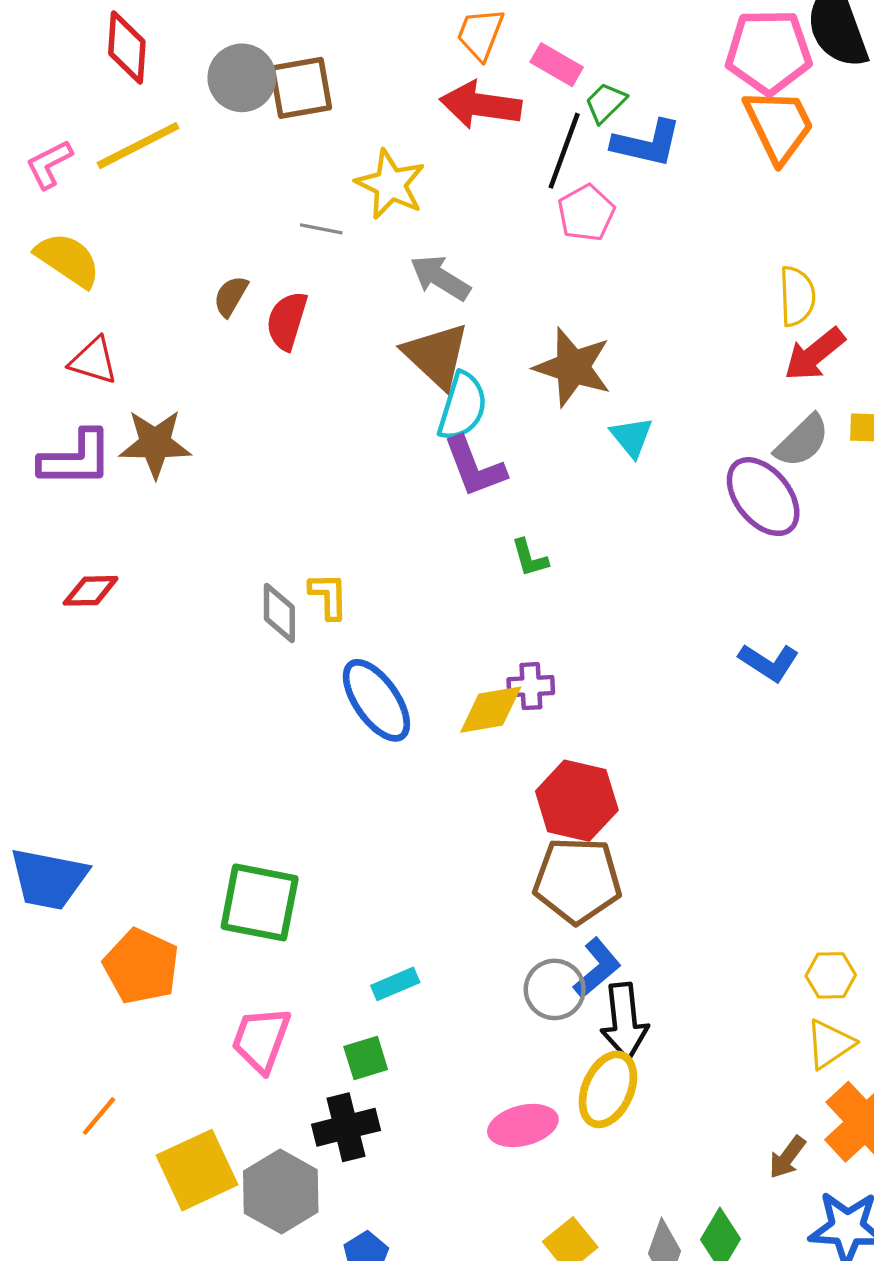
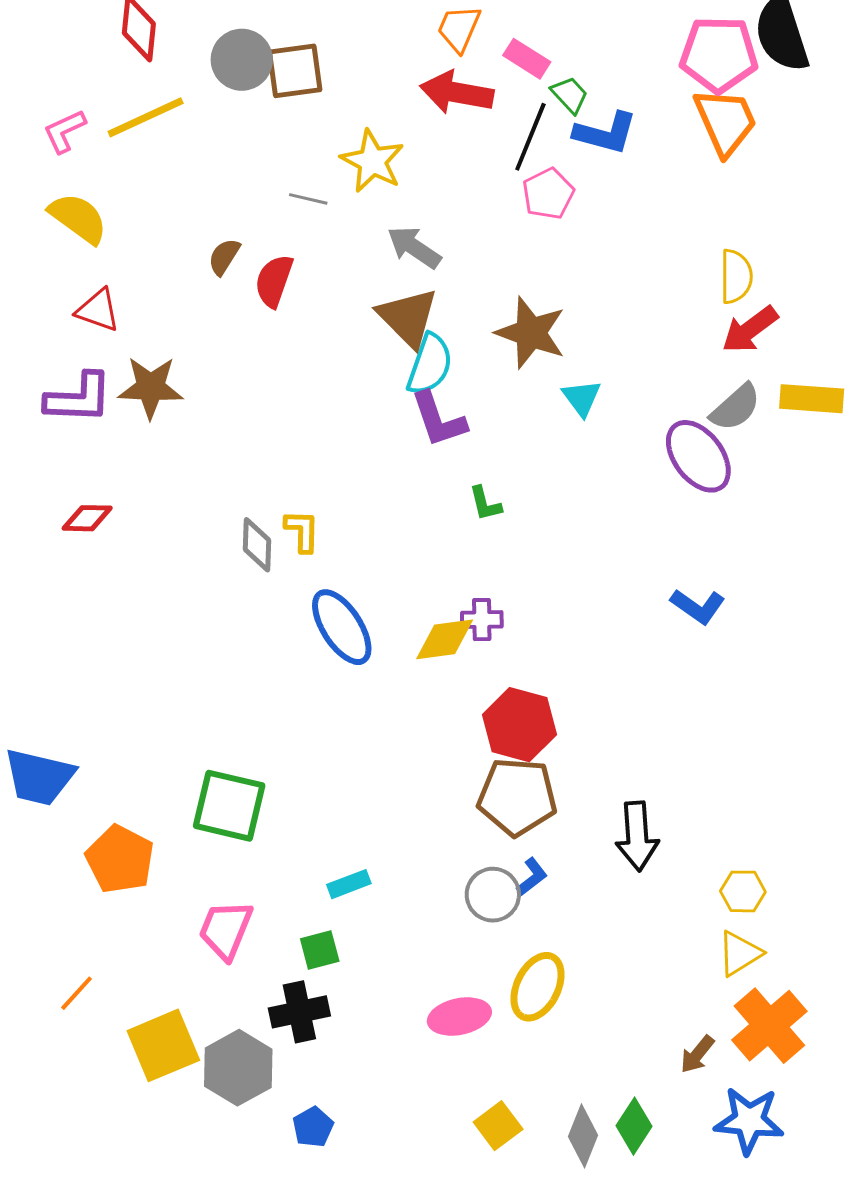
green trapezoid: (606, 103) -> (570, 95), turned 90
blue L-shape: (597, 968) -> (532, 877), size x0.7
black arrow: (624, 1021) -> (637, 836), moved

